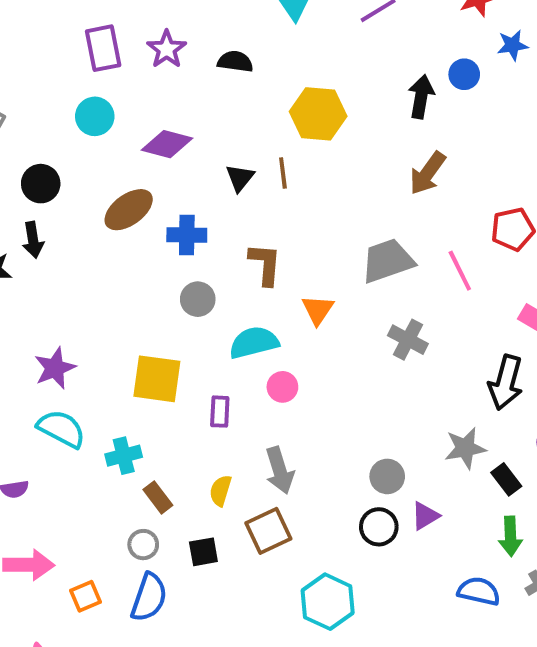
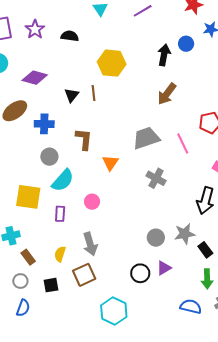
cyan semicircle: (254, 343) -> (63, 180), moved, turned 145
gray circle: (387, 476) -> (156, 238), moved
blue semicircle: (149, 597) -> (23, 308), size x0.7

